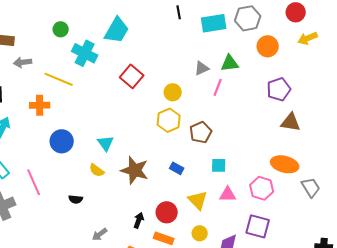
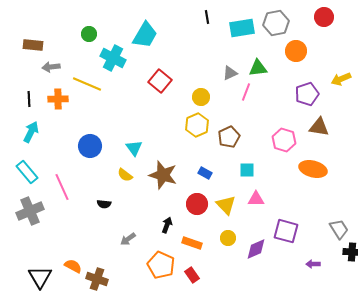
yellow arrow: (308, 38) -> (341, 79), moved
orange cross: (40, 105) -> (58, 99), moved
gray trapezoid: (311, 187) -> (339, 229), moved
pink hexagon: (262, 188) -> (284, 140), moved
red circle: (167, 212) -> (197, 204), moved

